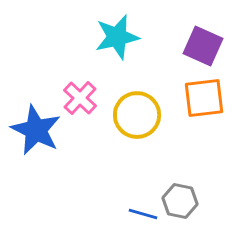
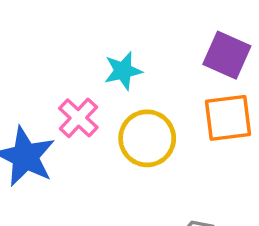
cyan star: (117, 37) -> (123, 71), moved, size x0.7

